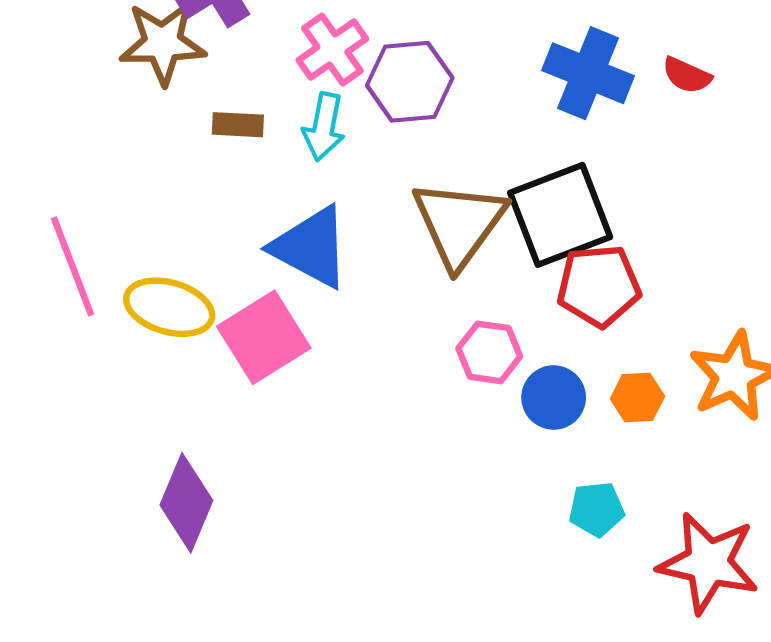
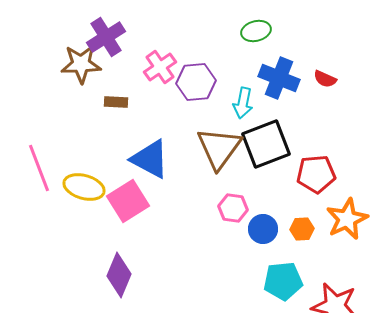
cyan arrow: (324, 127) -> (243, 103), moved
red pentagon: (599, 286) -> (316, 174), moved
purple diamond: (186, 503) -> (119, 275), moved
cyan pentagon: (597, 509) -> (283, 281), size x1.5

